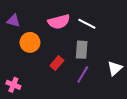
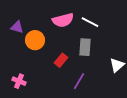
purple triangle: (13, 21) -> (17, 27), moved
purple line: (83, 74) -> (79, 81), moved

